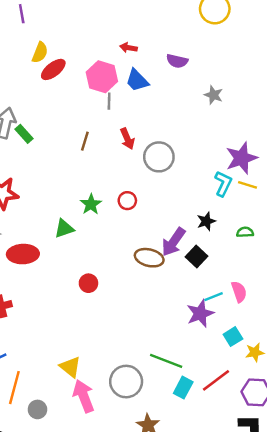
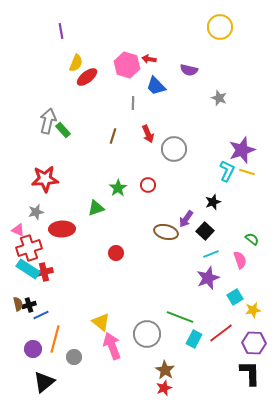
pink hexagon: (102, 77) -> (127, 65), moved
green semicircle: (245, 232) -> (252, 239), moved, turned 40
purple arrow: (173, 242) -> (186, 219), size x0.7
cyan line: (214, 297) -> (211, 254), moved

